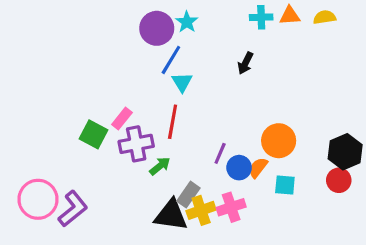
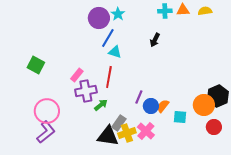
cyan triangle: (182, 82) -> (115, 52), turned -40
green square: (93, 134) -> (36, 65), moved
orange circle: (279, 141) -> (204, 105), moved
red circle: (339, 180) -> (214, 127), moved
pink circle: (38, 199) -> (47, 111), moved
pink cross: (231, 207) -> (146, 131), turned -30

